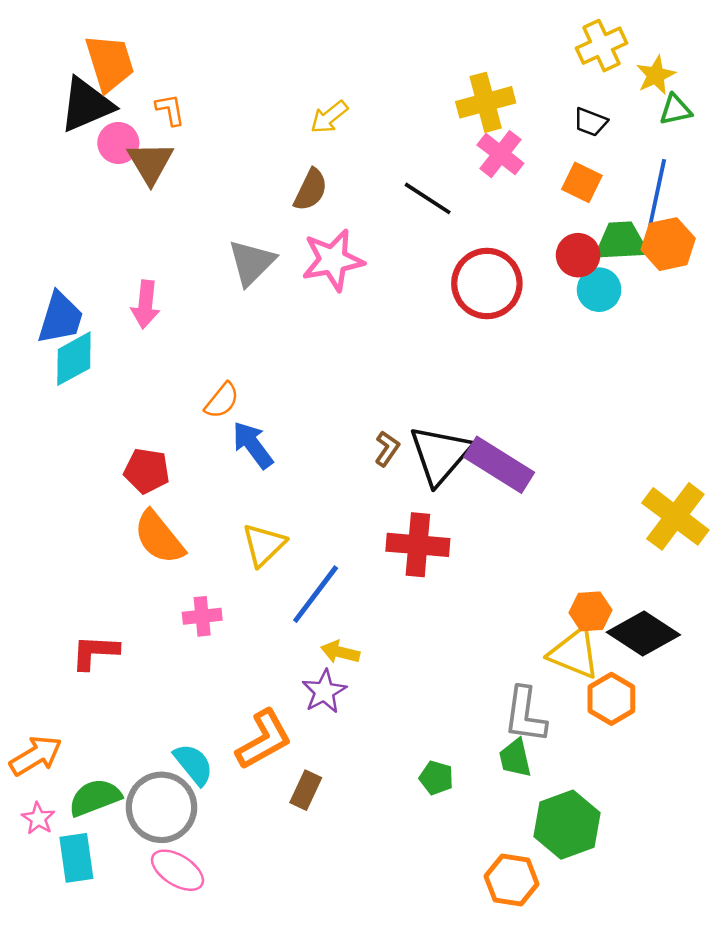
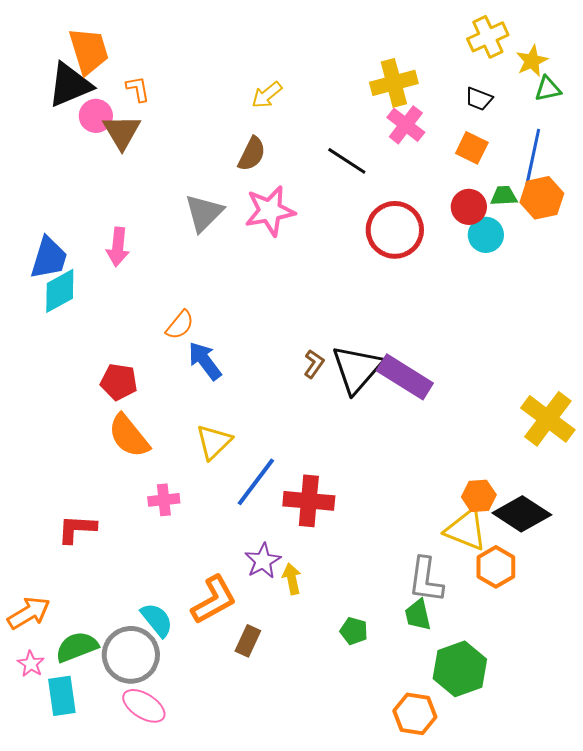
green trapezoid: (621, 242) -> (504, 196), size x0.6
red cross: (418, 545) -> (309, 501), moved
yellow arrow: (340, 652) -> (292, 579), moved, turned 64

